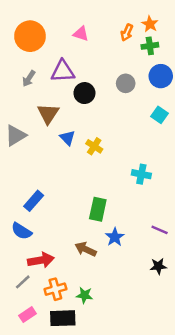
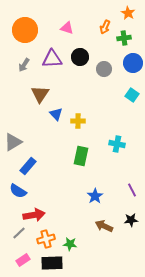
orange star: (150, 24) -> (128, 13), moved
black circle: (84, 93) -> (80, 57), moved
gray triangle: (15, 135) -> (13, 142), moved
yellow cross: (94, 146) -> (78, 121), turned -32
green rectangle: (98, 209) -> (81, 156), moved
purple line: (160, 230) -> (132, 190), turned 40
brown arrow: (86, 249) -> (104, 226), moved

